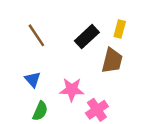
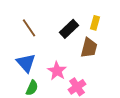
blue triangle: (33, 79) -> (26, 63), size x1.5
pink star: (72, 90) -> (57, 71), turned 30

